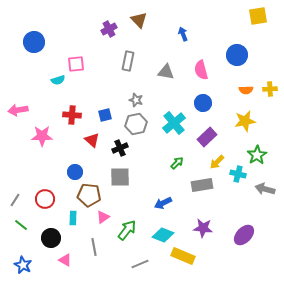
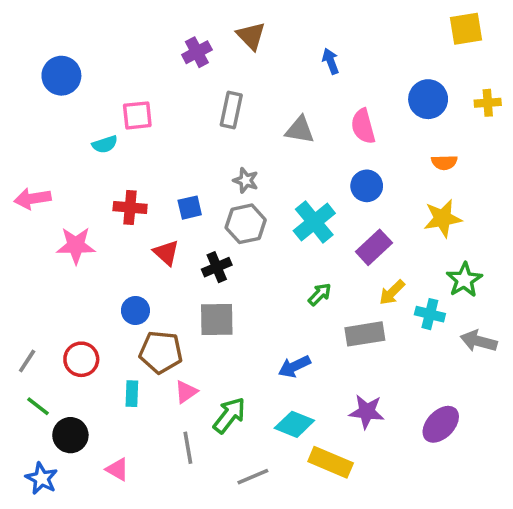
yellow cross: (270, 89) -> (488, 103), moved
black circle: (51, 238) -> (70, 435), moved
gray line: (94, 247) -> (188, 448), moved

